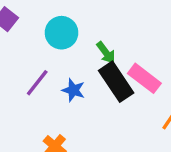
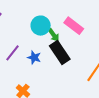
cyan circle: (61, 33) -> (41, 26), moved
pink rectangle: (144, 78) -> (74, 26), moved

